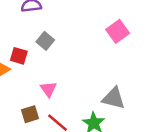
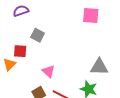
pink square: (118, 31) -> (91, 15), turned -36

